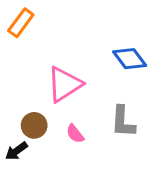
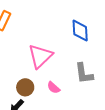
blue diamond: (130, 59) -> (80, 31), turned 45

